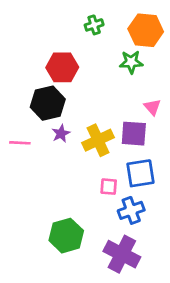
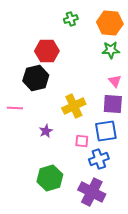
green star: (131, 62) -> (111, 50), moved
purple star: (61, 134) -> (46, 131), moved
purple square: (134, 134) -> (113, 104), moved

